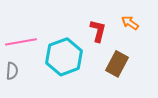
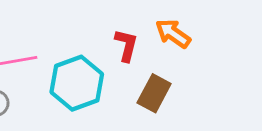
orange arrow: (130, 23) -> (173, 34), size x1.4

